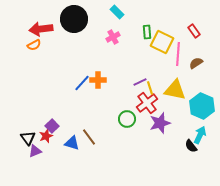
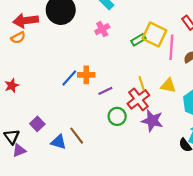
green rectangle: (147, 32) -> (138, 40), moved, turned 64
purple line: (140, 82) -> (105, 91), moved
yellow triangle: (175, 90) -> (168, 86), size x0.7
purple star: (160, 123) -> (152, 121), turned 30
red star: (46, 136) -> (12, 86), moved

